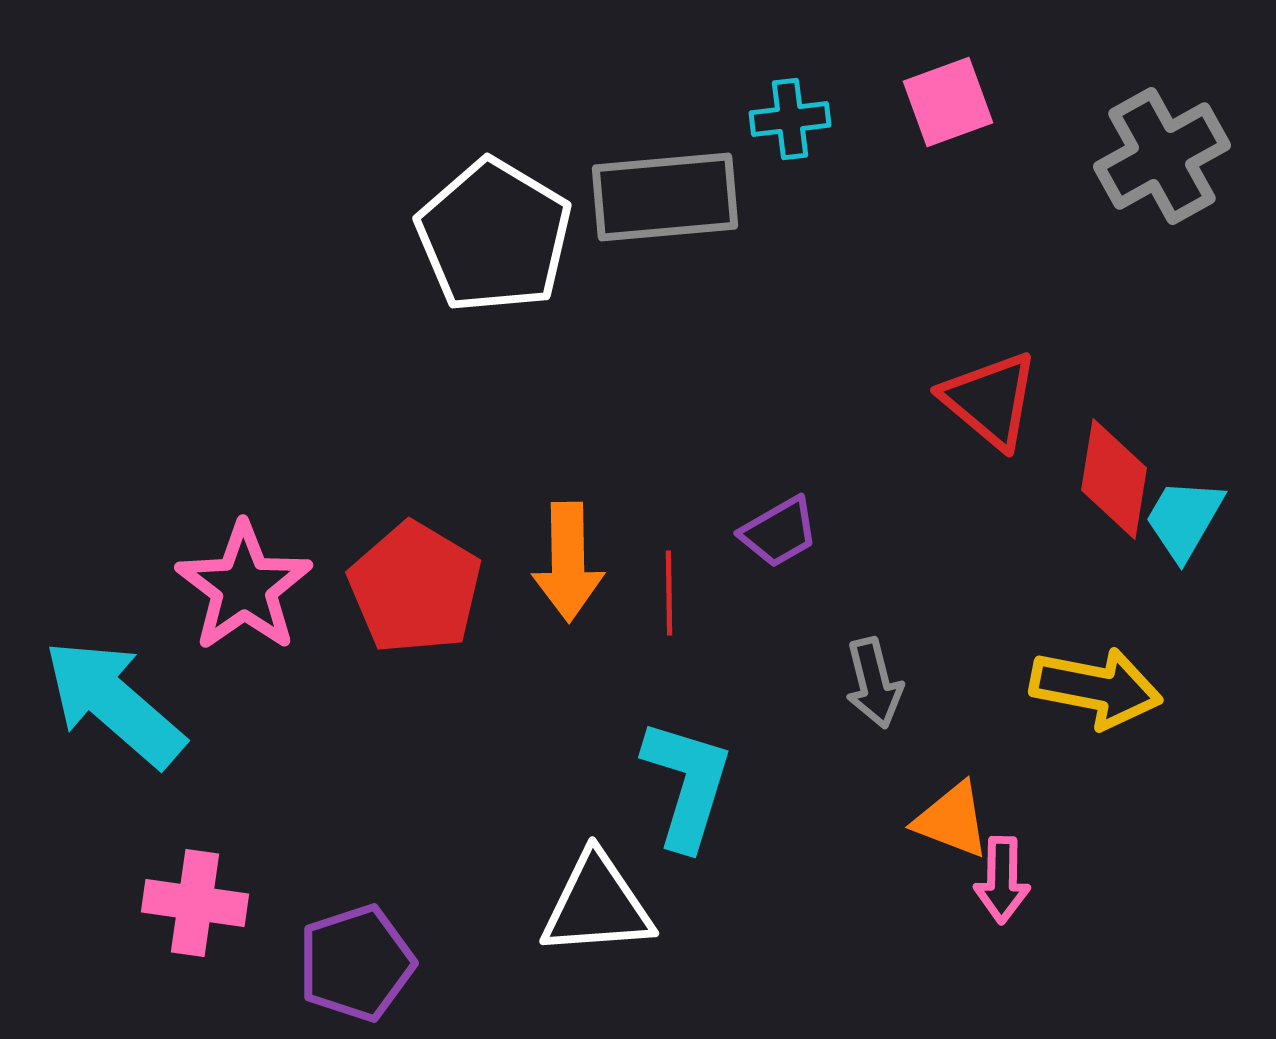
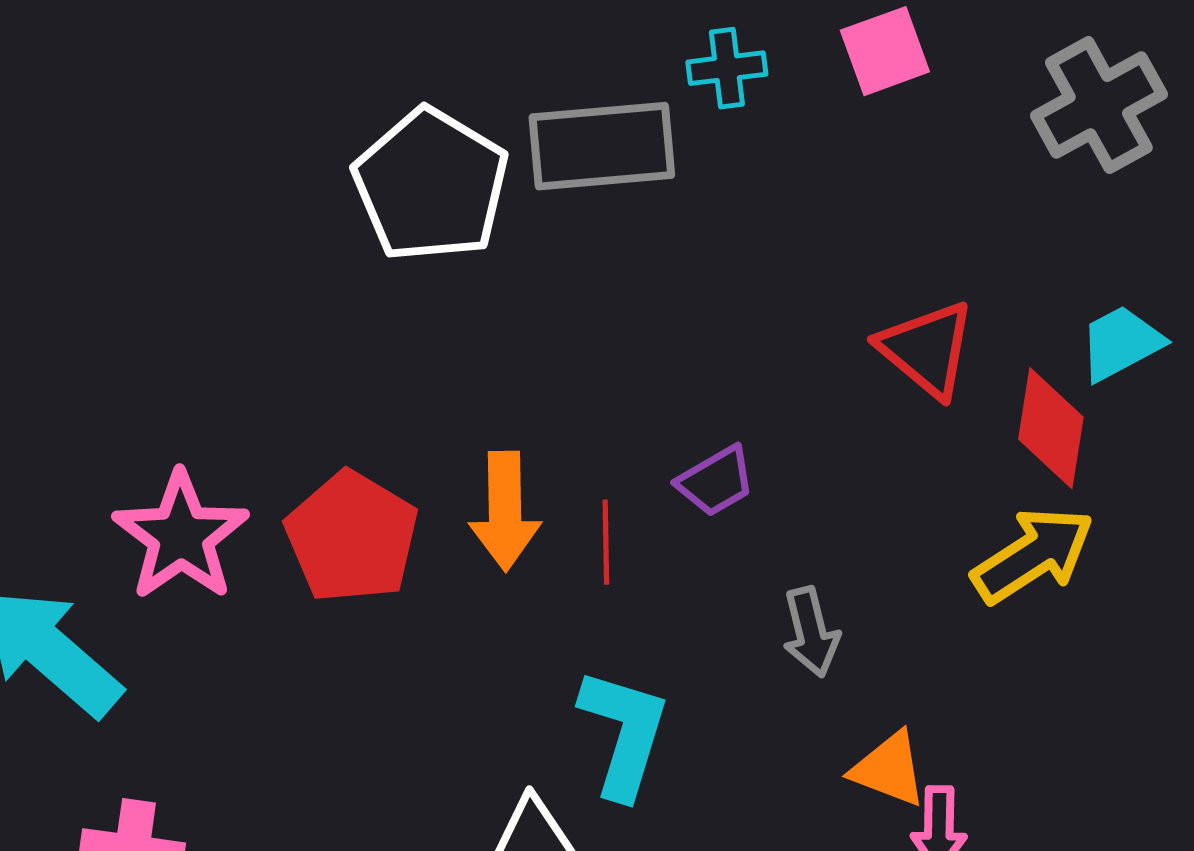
cyan trapezoid: (1184, 519) -> (1121, 343), moved, turned 32
yellow arrow: (1096, 688) -> (1033, 555), moved, turned -44

